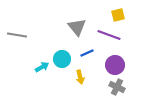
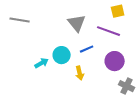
gray line: (17, 35) -> (20, 20), moved
gray cross: (117, 87) -> (127, 86), moved

